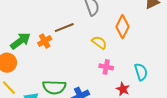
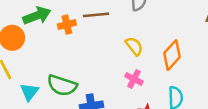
orange diamond: (123, 27) -> (172, 55), moved

